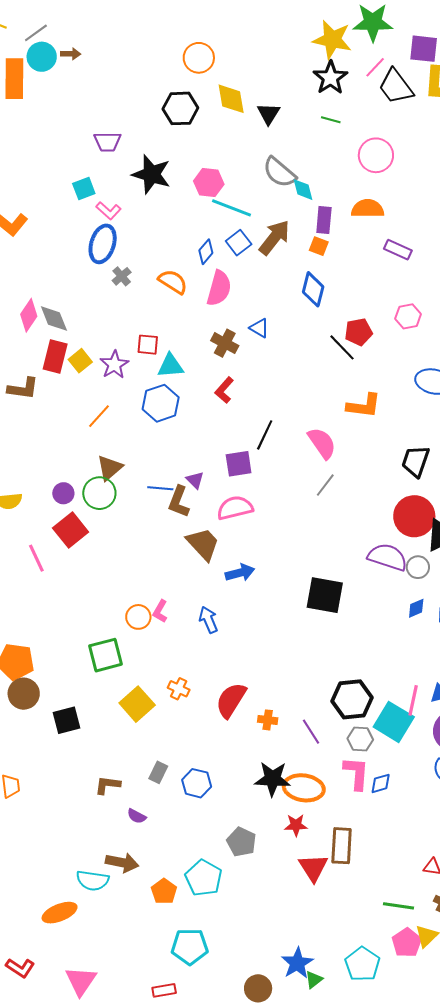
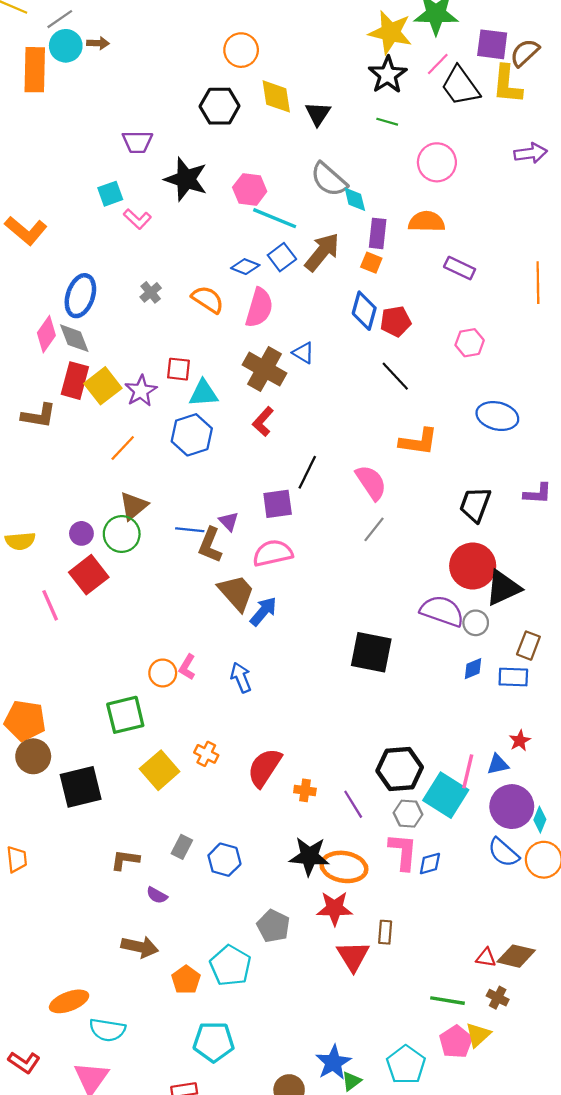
blue ellipse: (103, 244) -> (80, 296), moved
blue diamond: (206, 252) -> (245, 267), turned 70
red pentagon: (358, 332) -> (396, 321), moved
brown cross: (225, 343) -> (264, 369), size x1.4
yellow square: (80, 361) -> (103, 386), size x1.4
blue arrow: (240, 573) -> (263, 611), moved, turned -36
black square: (67, 720) -> (81, 787), size x1.4
red star: (296, 825) -> (335, 908), size x1.4
brown rectangle: (342, 846) -> (385, 932), size x0.6
cyan semicircle: (93, 881) -> (107, 1030), moved

